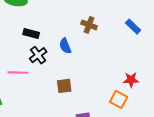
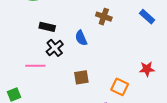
orange square: (119, 99) -> (120, 87), moved

